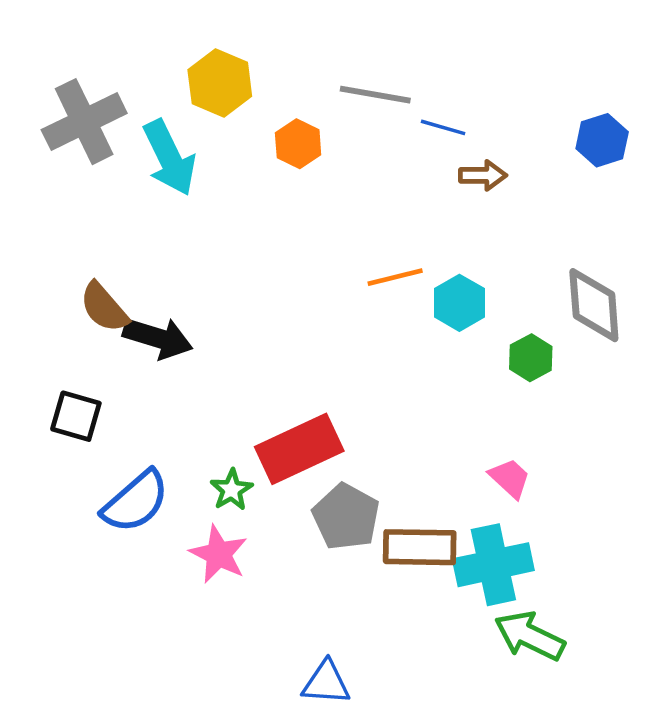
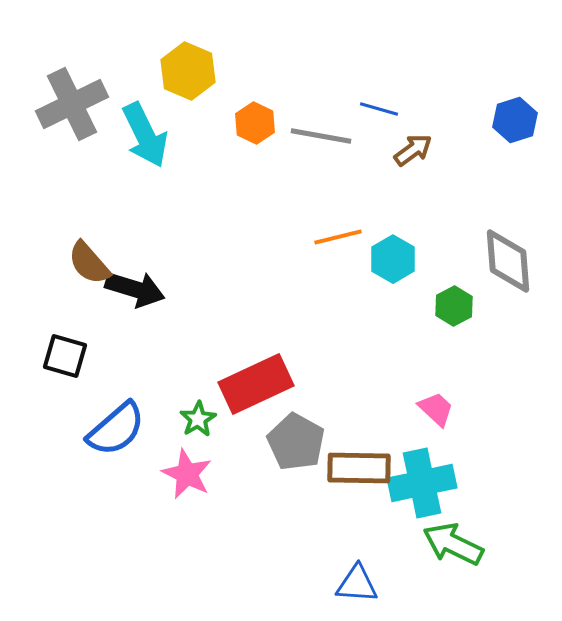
gray line: (375, 95) -> (321, 136), moved
brown arrow: (483, 175) -> (413, 150), turned -36
blue triangle: (326, 683) -> (357, 584), moved

